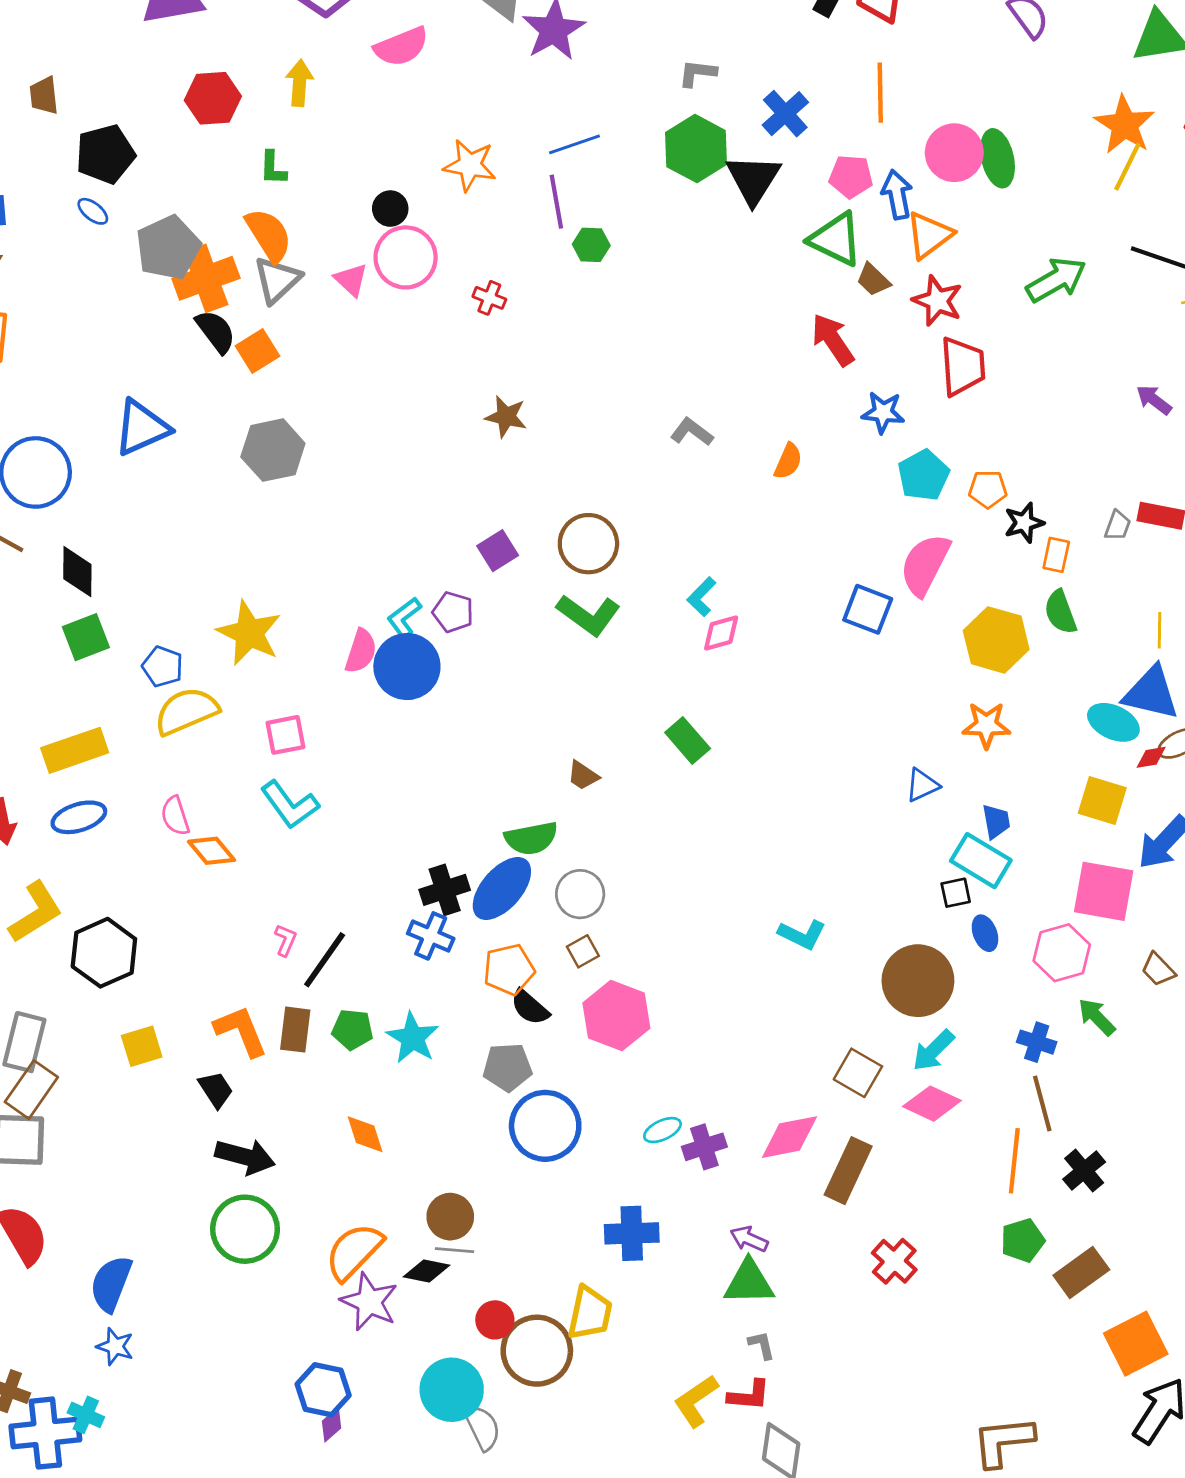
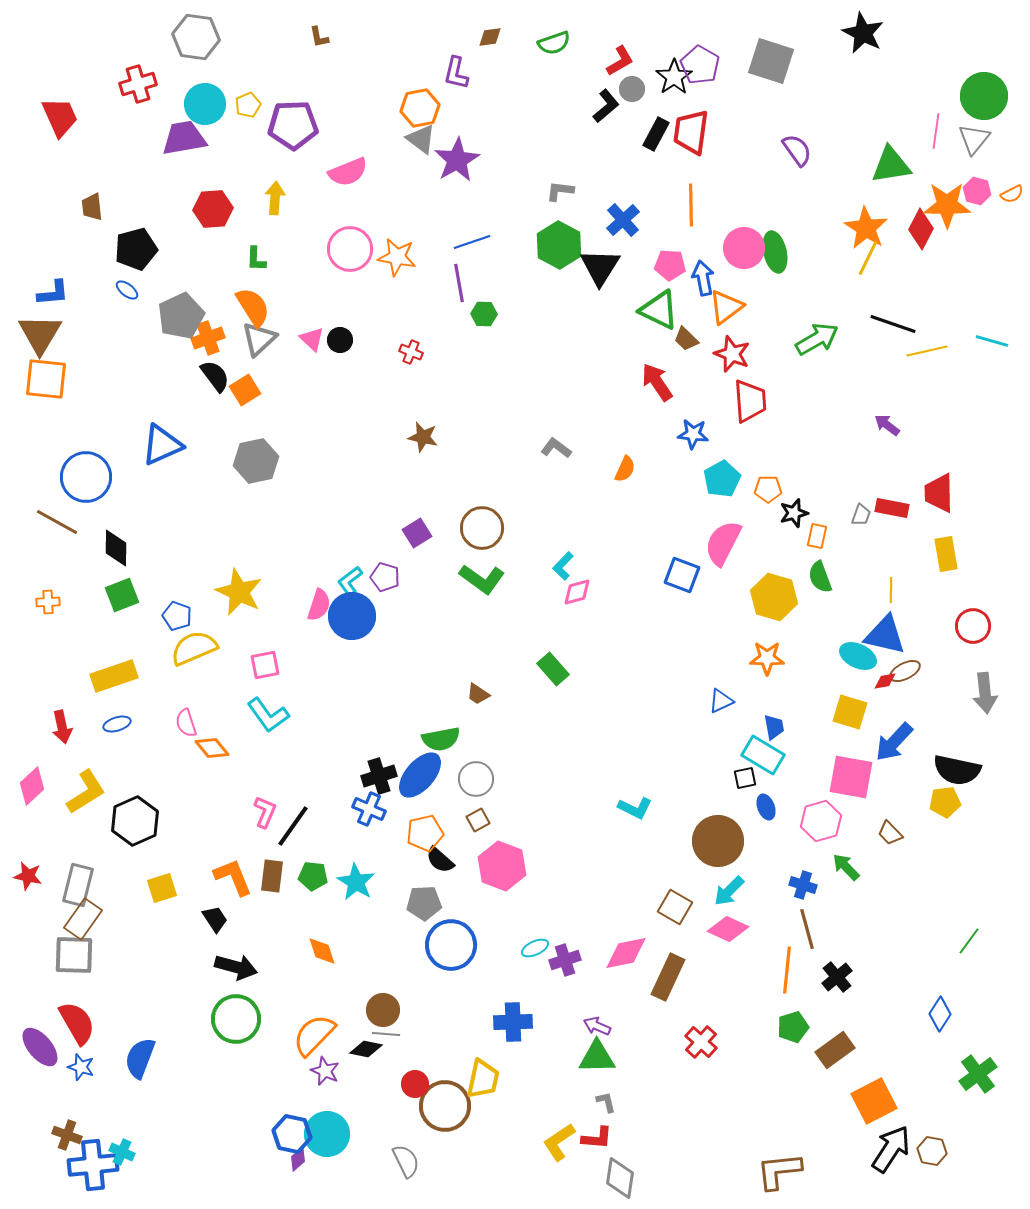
black circle: (390, 209) -> (340, 340), moved
pink circle: (406, 257) -> (350, 249), moved
orange cross: (206, 278) -> (208, 338), size x0.7
blue ellipse: (79, 817) -> (117, 724), size x0.7
pink L-shape: (285, 940) -> (265, 812), size x1.4
purple star: (369, 1302) -> (325, 1071), size x0.7
blue star: (115, 1346) -> (81, 1067), moved
cyan circle: (452, 1390) -> (327, 1134), moved

